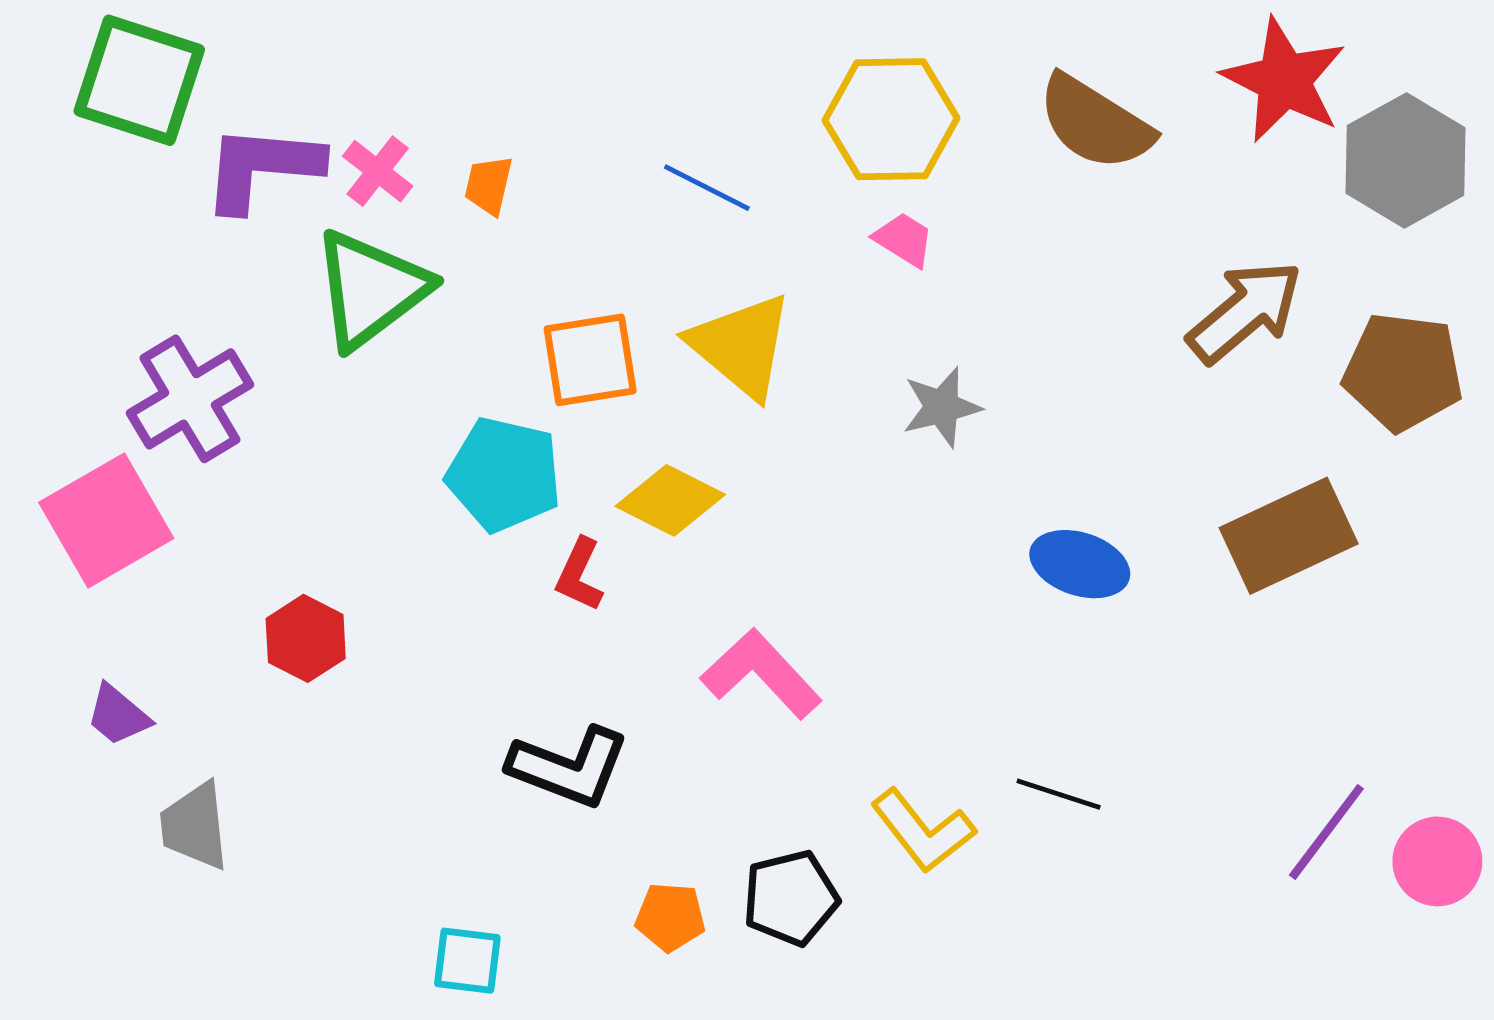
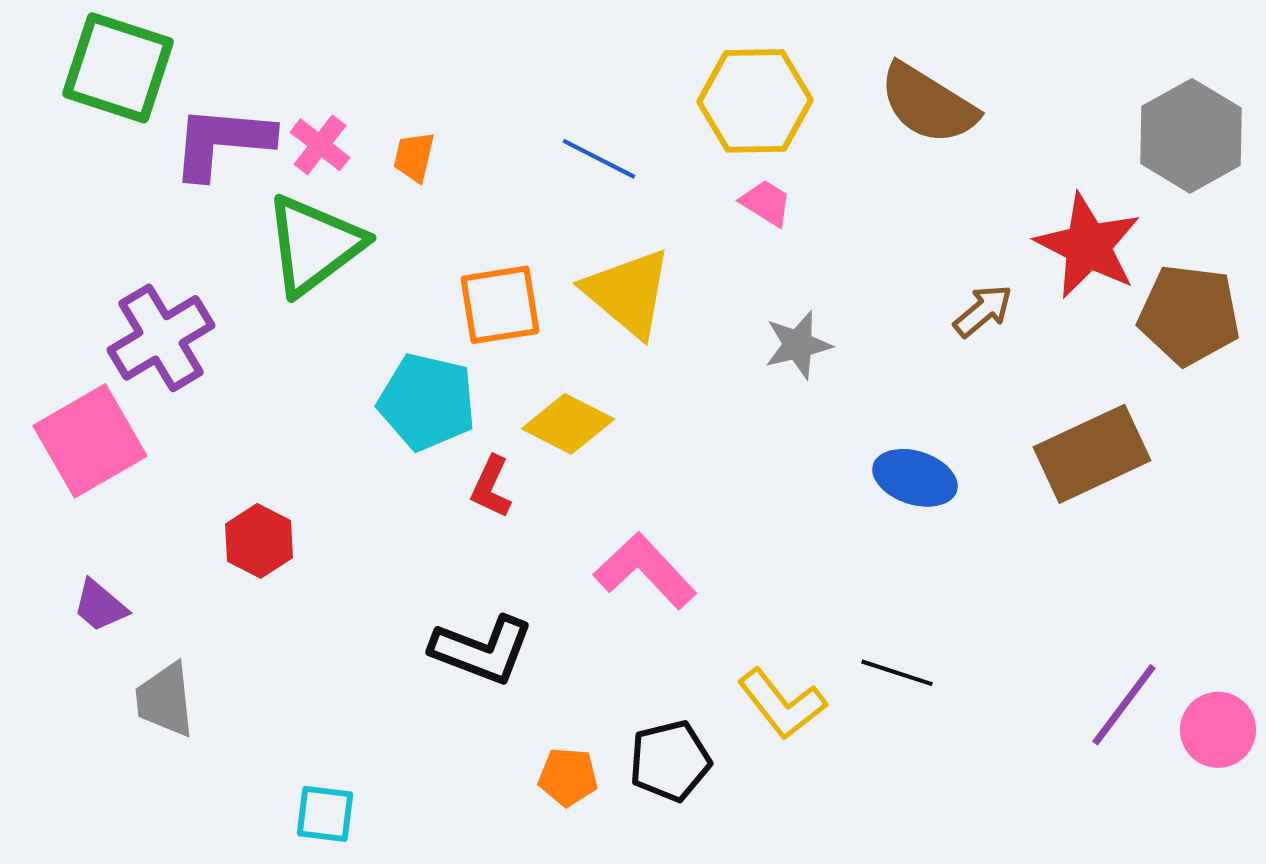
red star: (1284, 80) -> (1088, 246), moved
brown arrow: (1245, 312) -> (983, 311), moved, size x0.6
cyan square: (467, 961) -> (325, 814), moved

